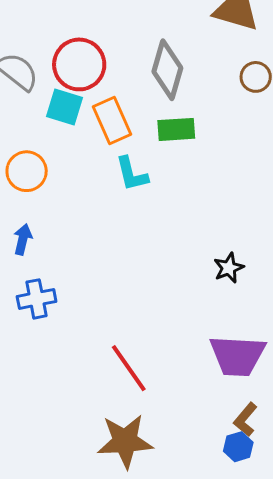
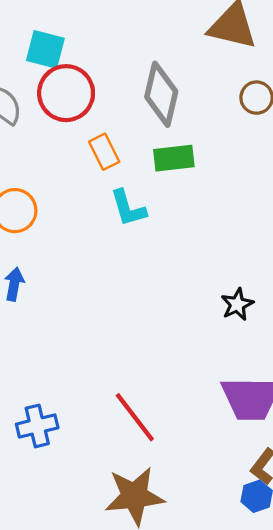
cyan square: (65, 107) -> (45, 49), moved
orange rectangle: (112, 120) -> (104, 152), size x0.7
blue cross: (37, 299) -> (37, 426), moved

